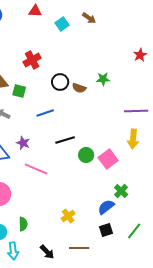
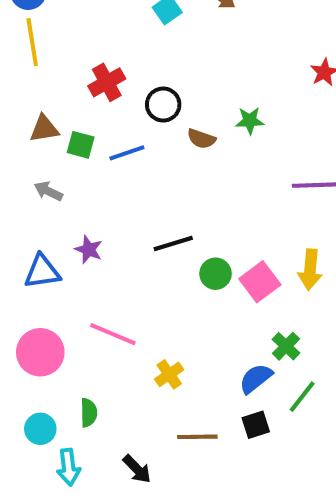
black circle: (60, 82) -> (163, 105), moved
blue line: (45, 113) -> (127, 153), moved
yellow arrow: (133, 139) -> (310, 270), moved
pink line: (36, 169) -> (113, 334), moved
yellow cross: (68, 216) -> (169, 374), moved
green line: (134, 231) -> (302, 397), moved
brown line: (79, 248) -> (197, 437), moved

